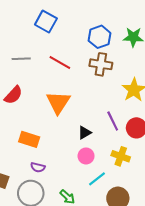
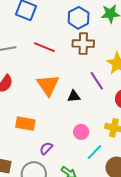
purple line: (113, 121) -> (97, 81), moved
black triangle: (84, 133) -> (74, 96), moved, turned 32
purple semicircle: (38, 167) -> (46, 148), moved, turned 128

